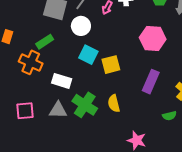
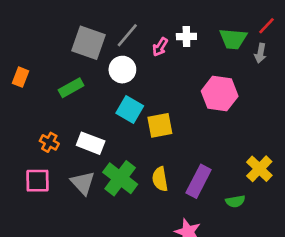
orange cross: (31, 62) -> (49, 142), moved, size x0.6
purple rectangle: (151, 82) -> (199, 181), moved
gray triangle: (58, 110) -> (83, 183), turned 42

